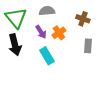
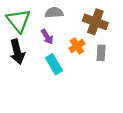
brown cross: (83, 19) -> (95, 22), size x1.5
orange cross: (59, 33) -> (77, 46), moved

